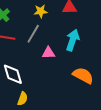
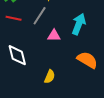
yellow semicircle: (23, 99) -> (50, 77), moved

